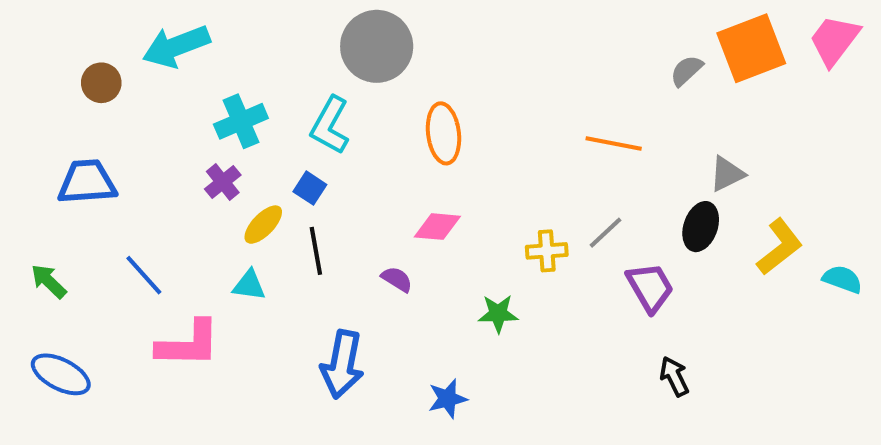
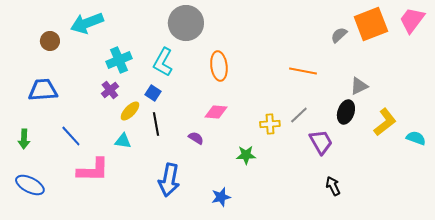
green arrow: (49, 281) -> (24, 139), turned -132

